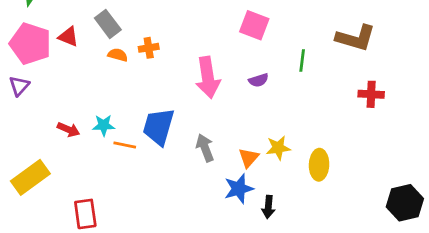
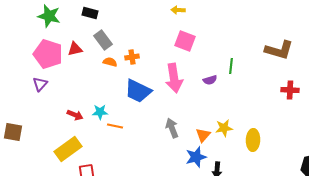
pink square: (254, 25) -> (185, 41), moved
red triangle: (68, 37) -> (75, 49), turned -35
green line: (302, 61) -> (231, 66), moved
blue trapezoid: (159, 127) -> (138, 91), moved, turned -80
yellow rectangle: (30, 177) -> (68, 149), moved

